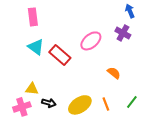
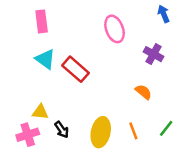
purple cross: (123, 33) -> (154, 54), moved
pink ellipse: (91, 41) -> (115, 29), moved, turned -70
black arrow: (49, 103) -> (62, 130), turned 40
yellow ellipse: (80, 105) -> (101, 132), turned -45

